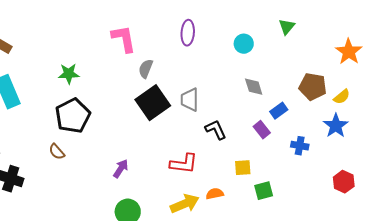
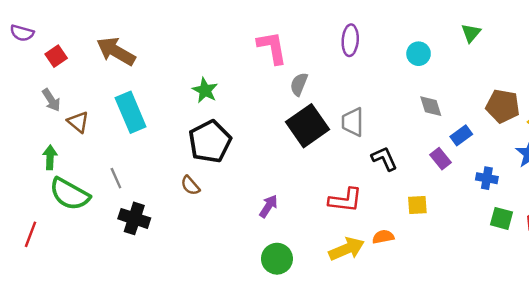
green star: (69, 74) -> (205, 90), turned 30
green square: (264, 191) -> (501, 218), moved, turned 30

